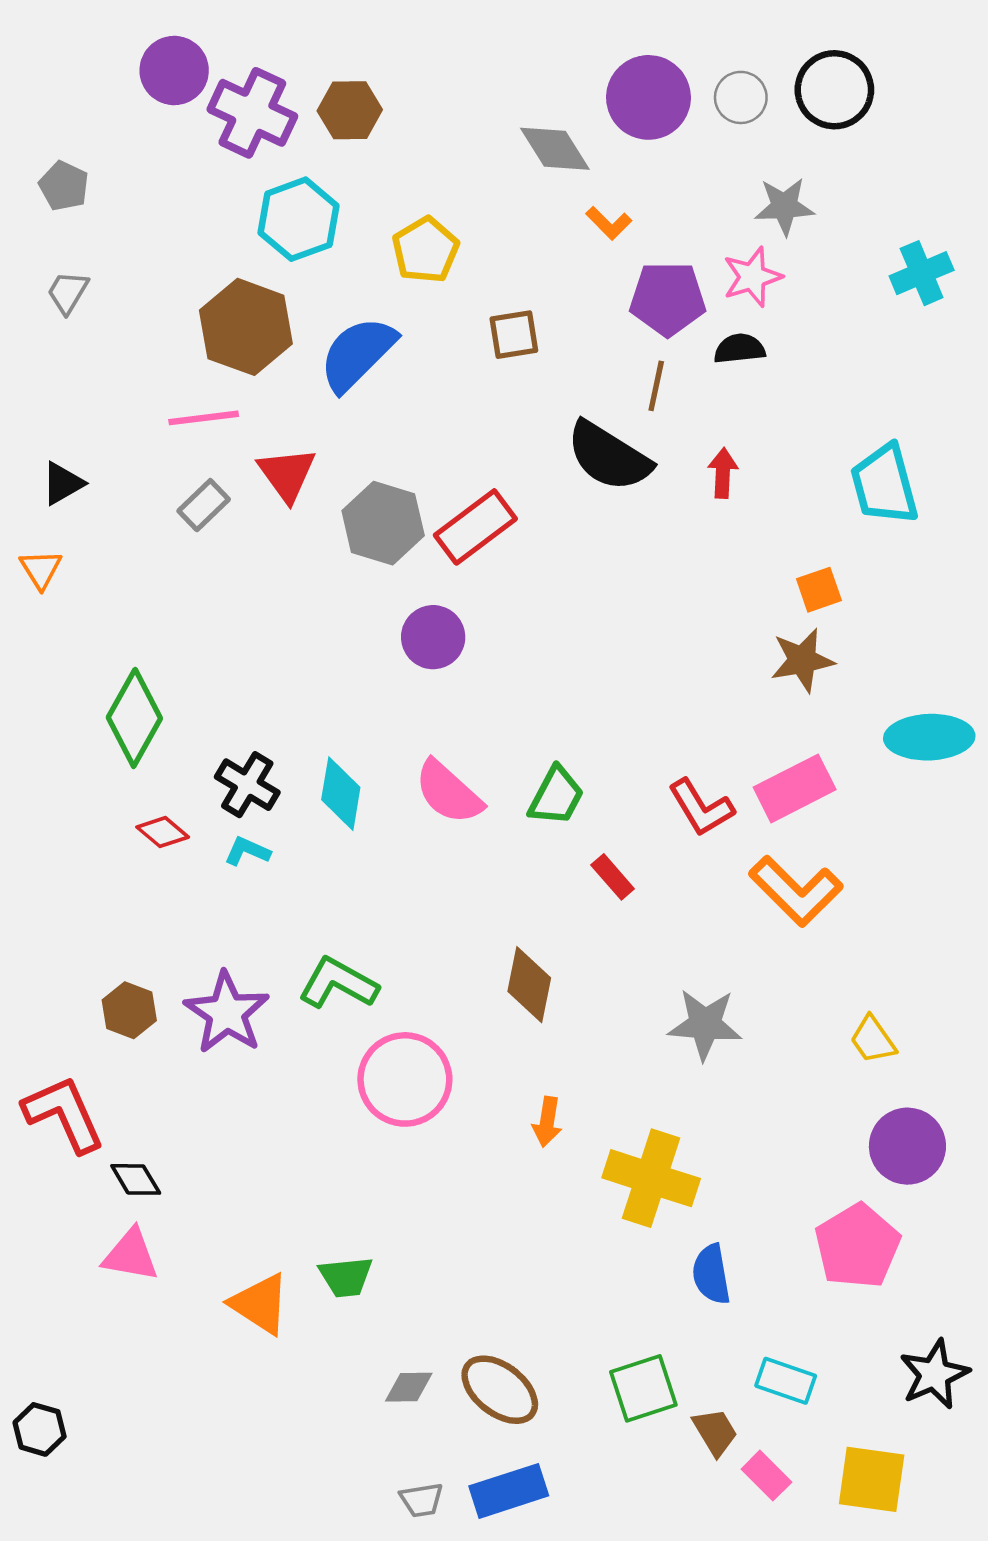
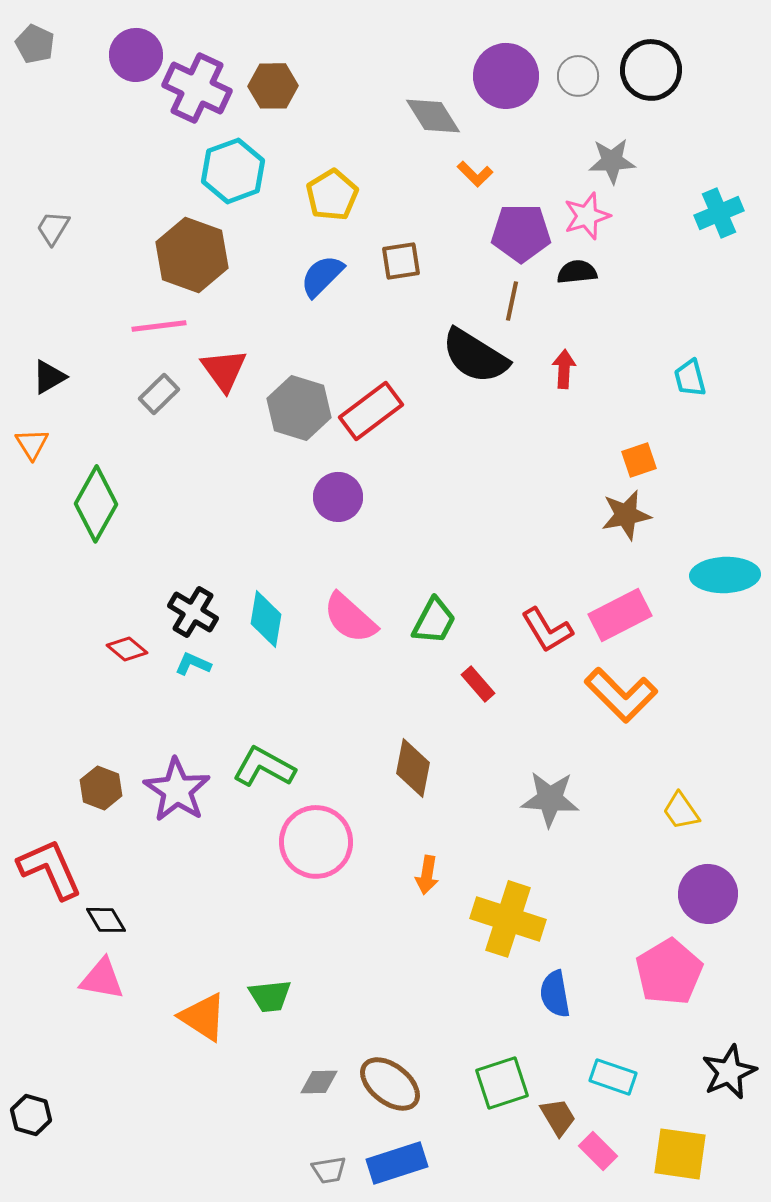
gray pentagon: (64, 186) -> (35, 44), moved
blue semicircle: (357, 354) -> (322, 276), moved, size x0.7
cyan trapezoid: (884, 485) -> (690, 378), size x0.6
green diamond: (134, 718) -> (96, 504), moved

